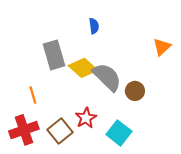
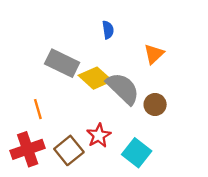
orange triangle: (162, 47) -> (154, 54), moved
gray rectangle: (54, 55) -> (62, 63), turned -48

